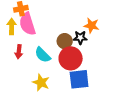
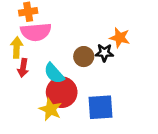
pink semicircle: (27, 24) -> (36, 32), turned -80
yellow arrow: (12, 26) -> (17, 47), moved
red circle: (71, 58) -> (62, 92), moved

